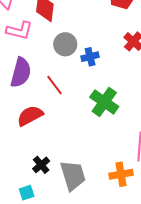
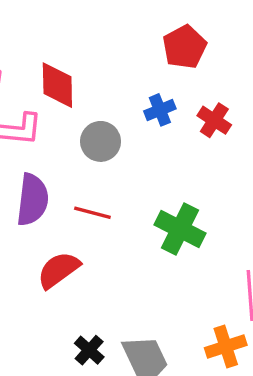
blue cross: (90, 57) -> (160, 110), moved
red line: (55, 85) -> (92, 213), turned -30

